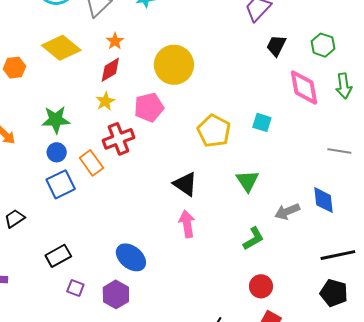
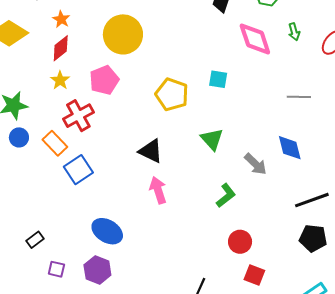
green arrow: (344, 86) -> (294, 32), size x0.7
blue square: (61, 184) -> (78, 170), moved
gray arrow: (287, 212) -> (256, 164), turned -105
black rectangle: (58, 256) -> (35, 240), size x0.7

